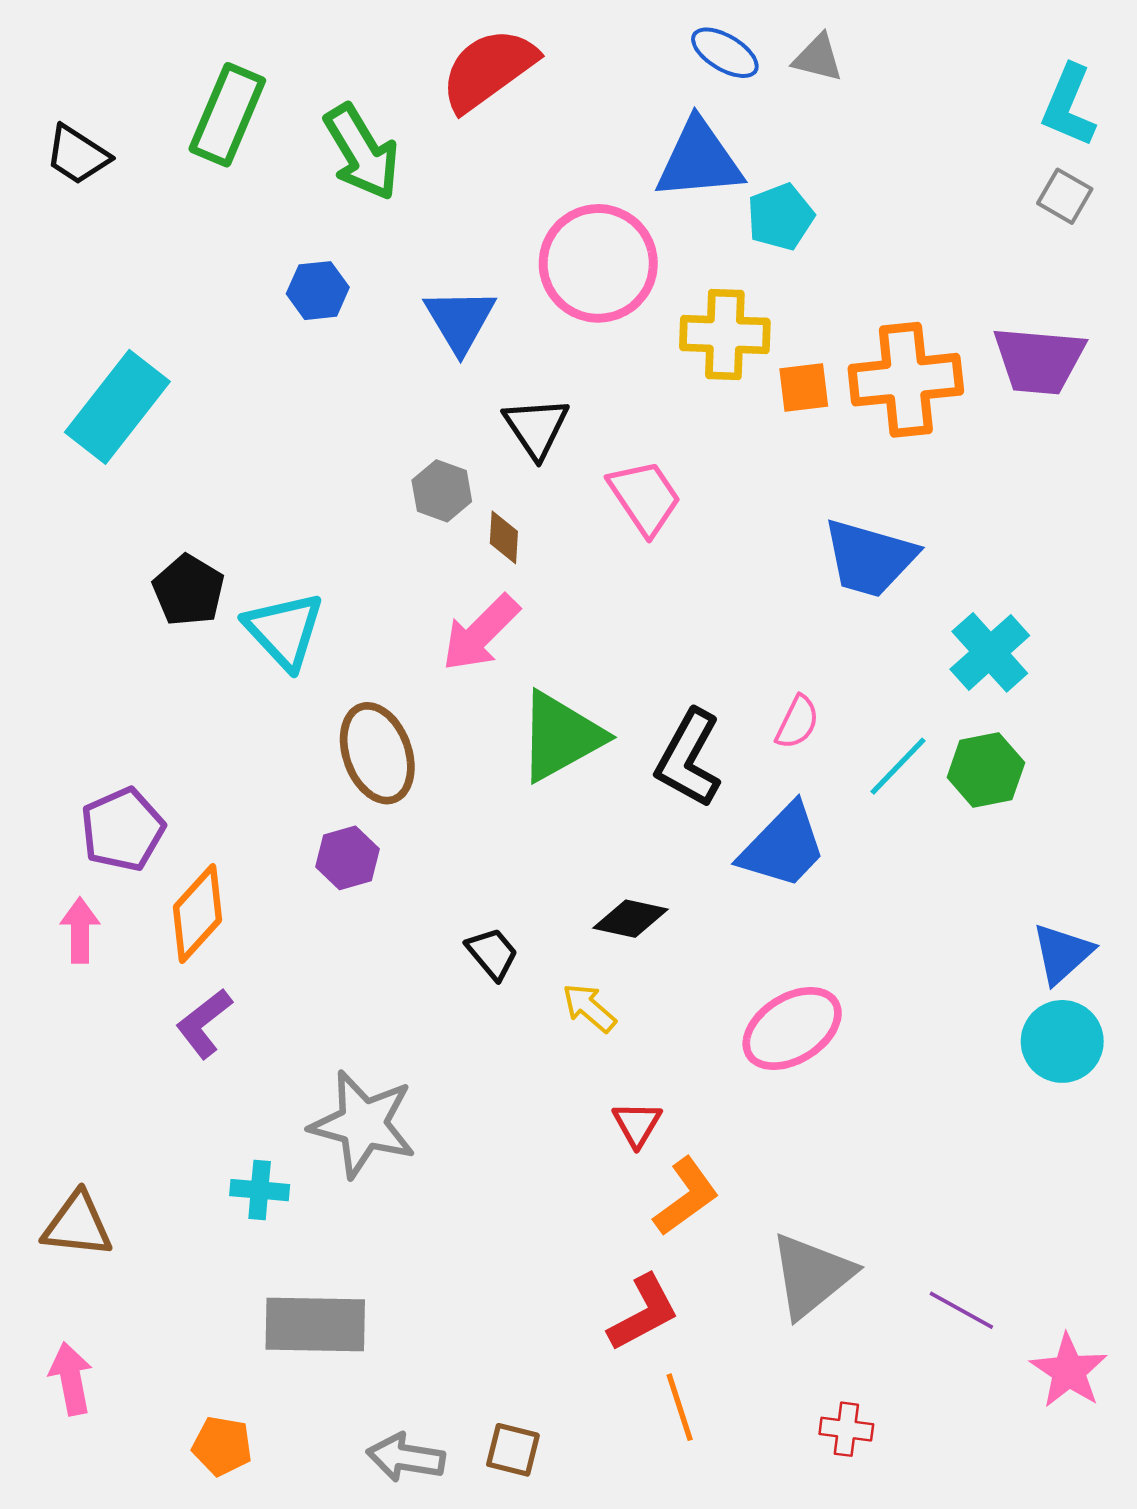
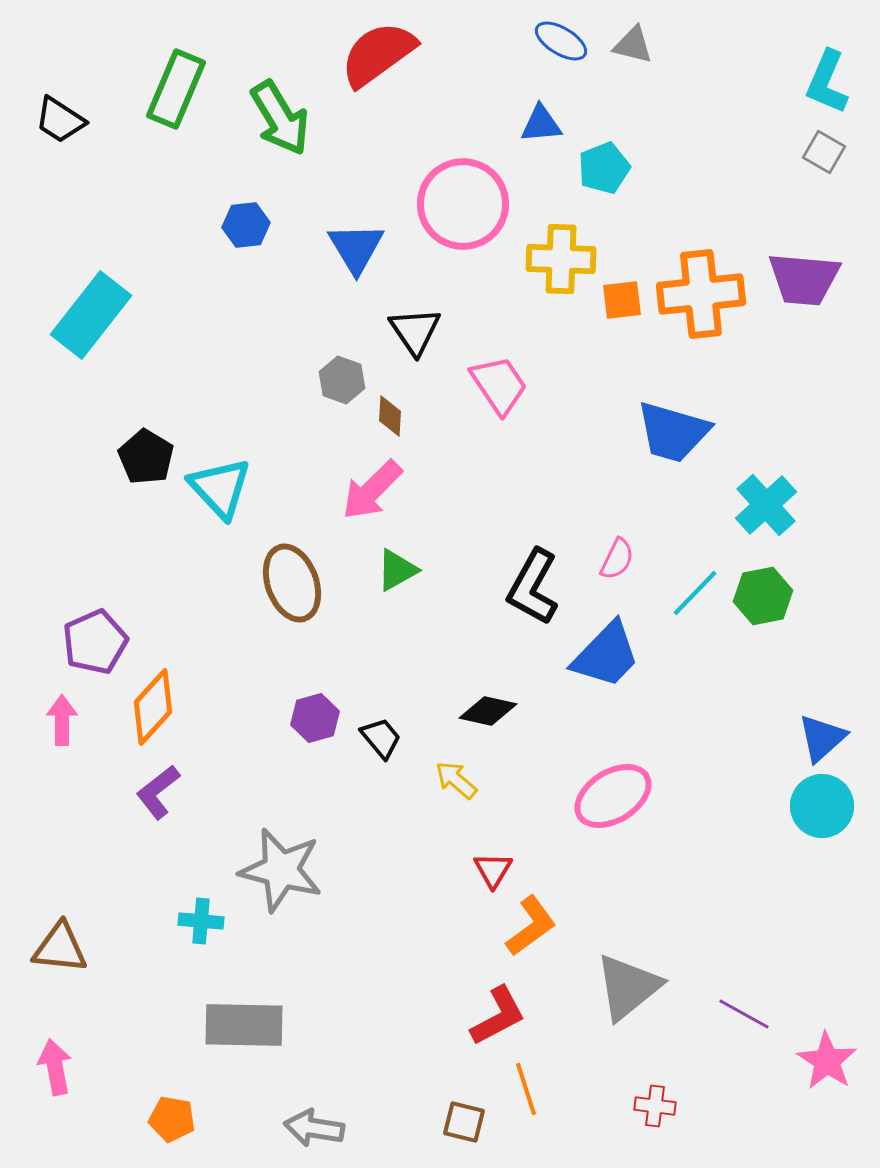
blue triangle: (699, 160) -> (541, 124), size x0.6
green triangle: (561, 736) -> (397, 570), moved, size x0.6
purple hexagon: (347, 858) -> (315, 718), moved
brown square: (513, 1450) -> (464, 1122), moved

